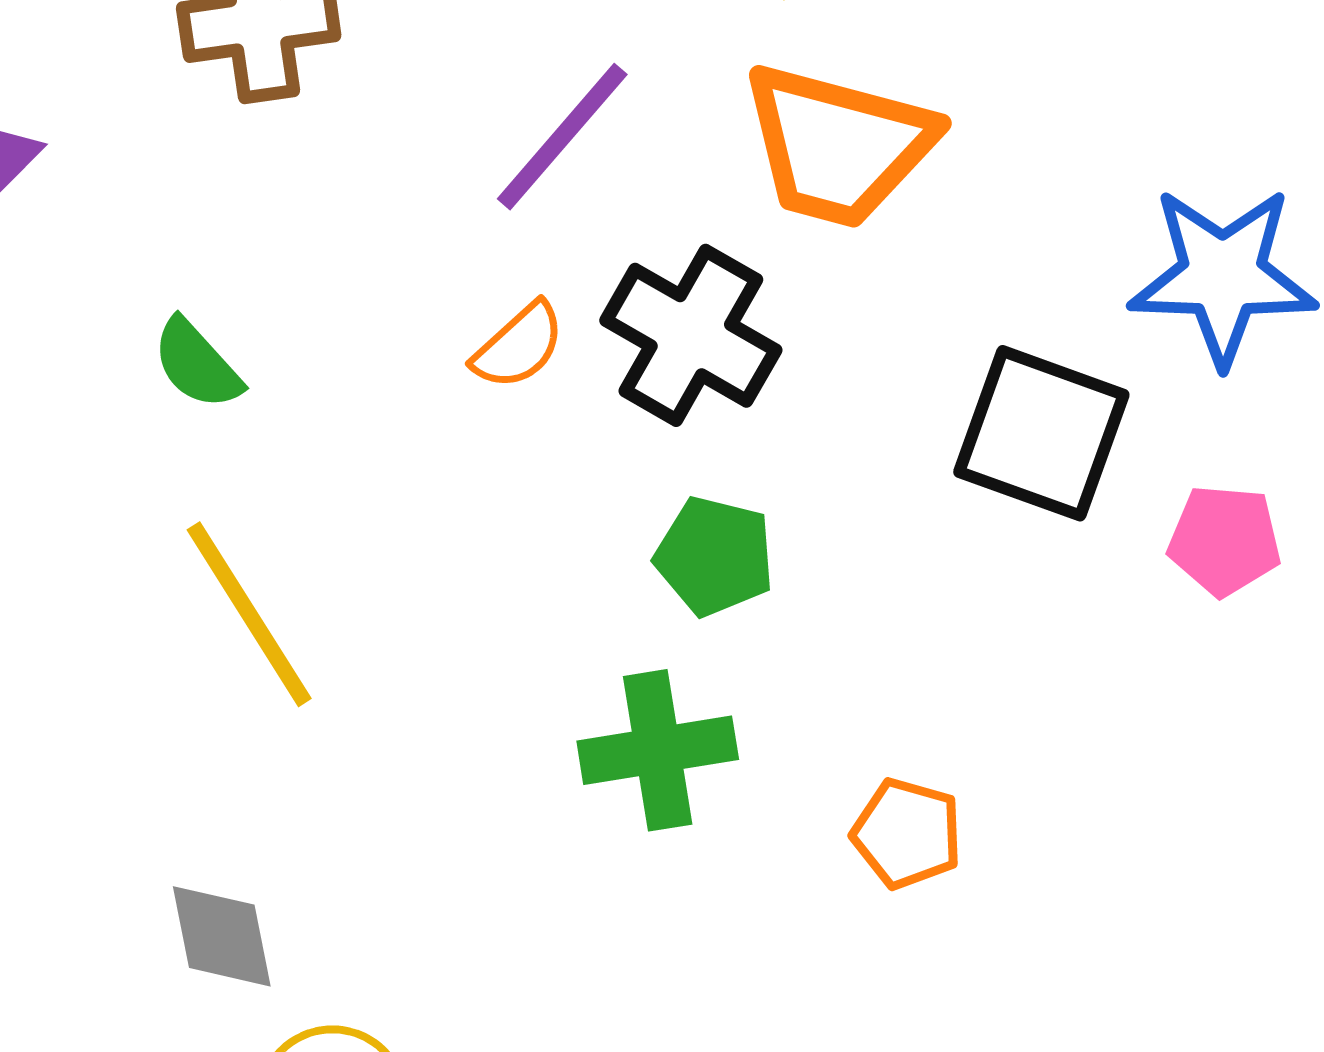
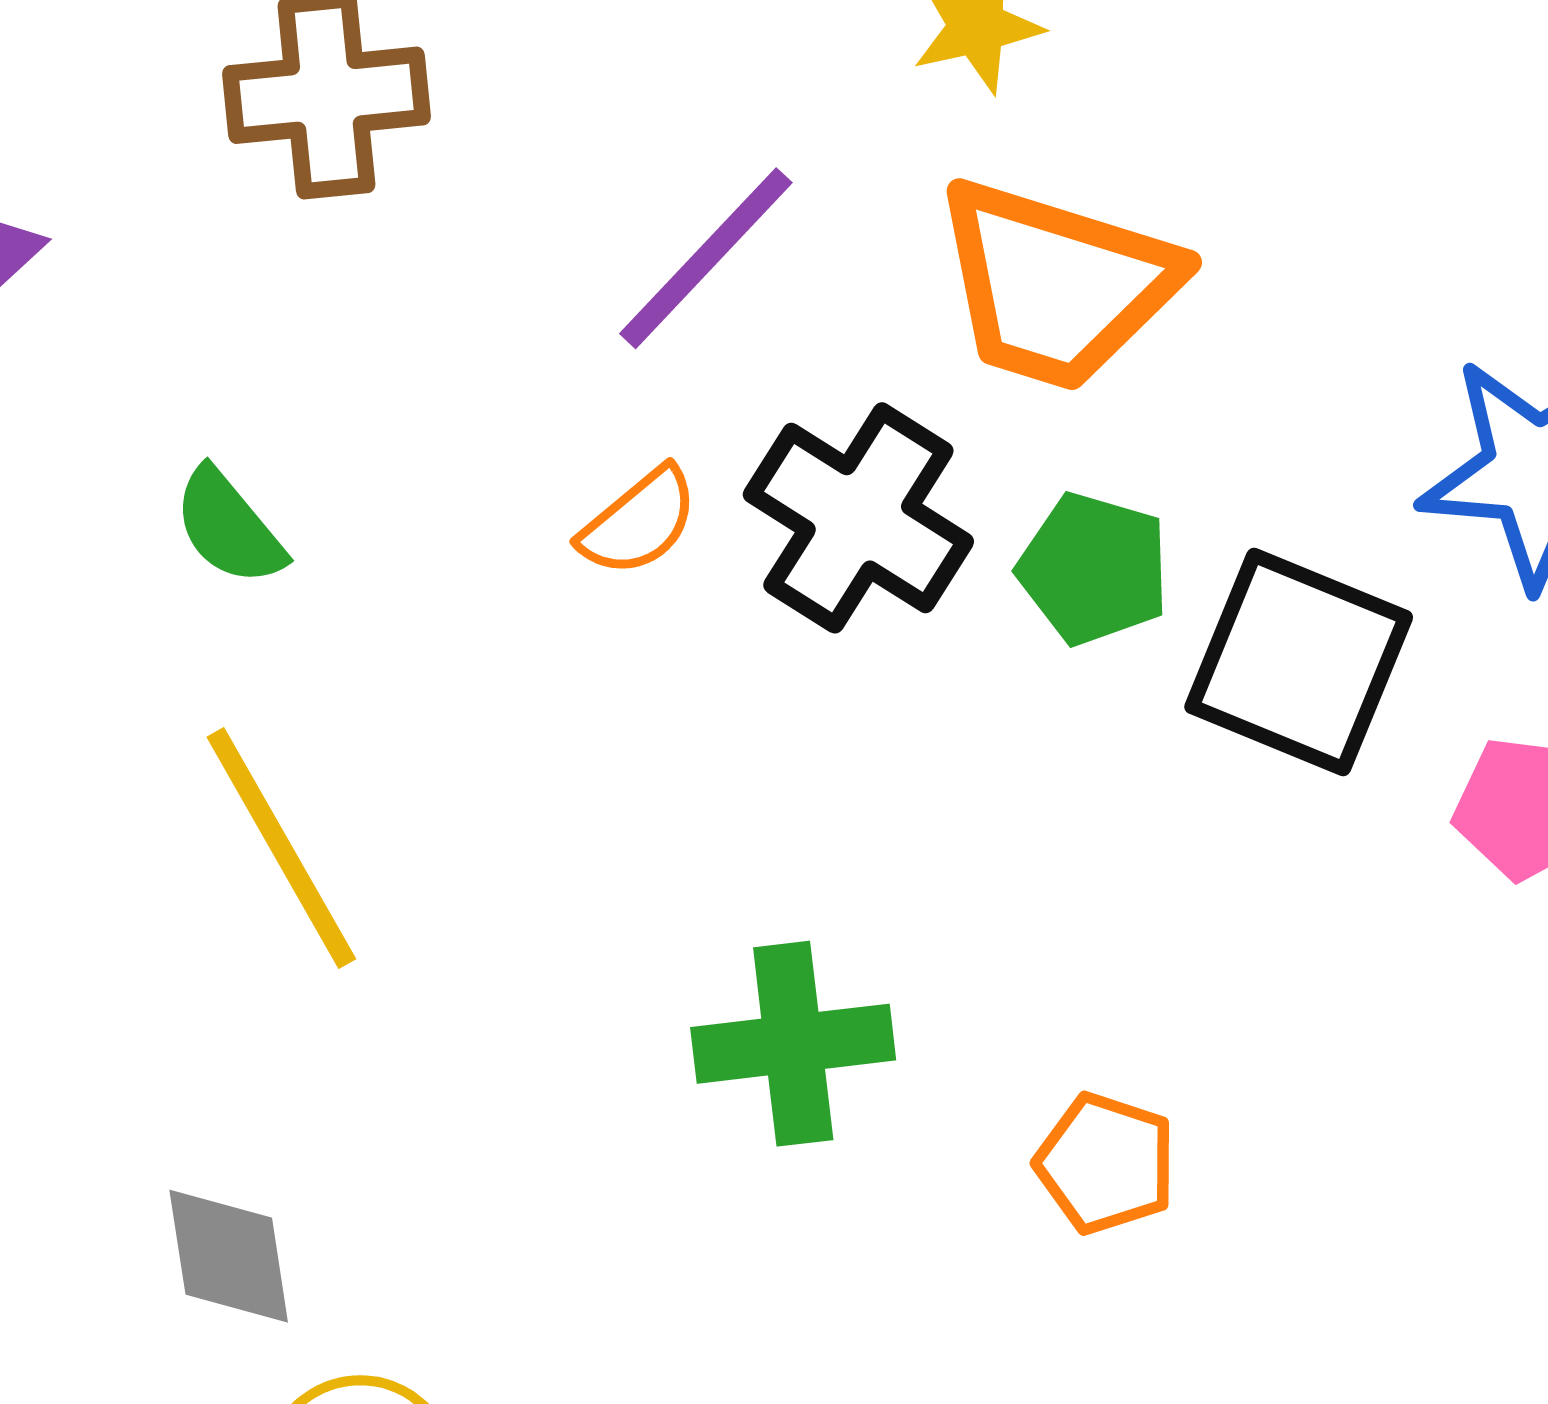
green pentagon: (715, 556) -> (1094, 569), moved

